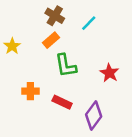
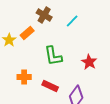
orange rectangle: (51, 40) -> (27, 33), moved

